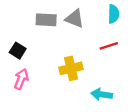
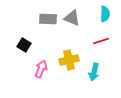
pink arrow: (21, 79) -> (41, 69), moved
cyan arrow: (102, 94) -> (94, 72), moved, turned -84

